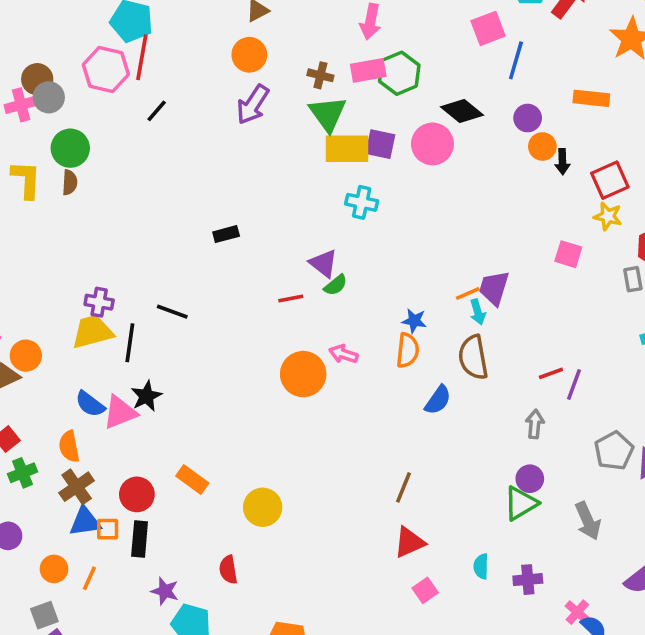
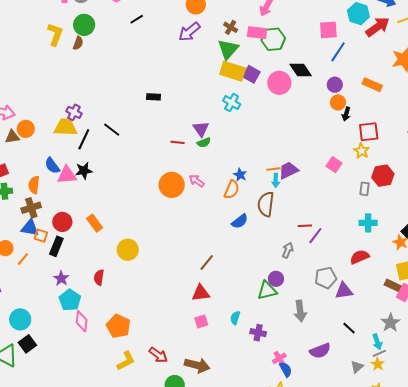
purple trapezoid: (494, 288) -> (288, 170), turned 30

